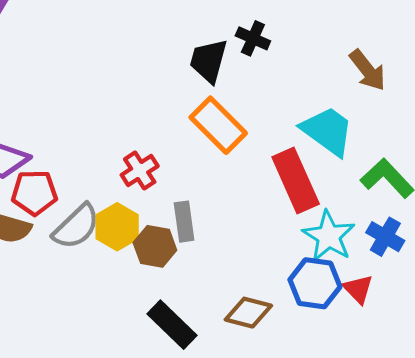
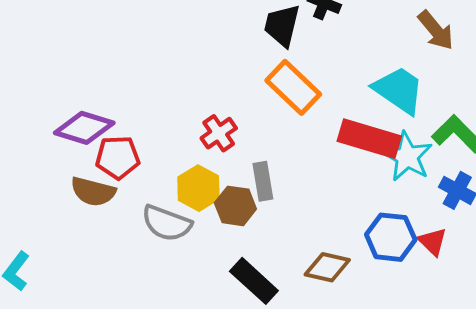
red rectangle: (296, 180) -> (369, 139), turned -48
gray semicircle: (76, 227) -> (167, 223), moved, turned 66
cyan star: (329, 236) -> (407, 157), moved

